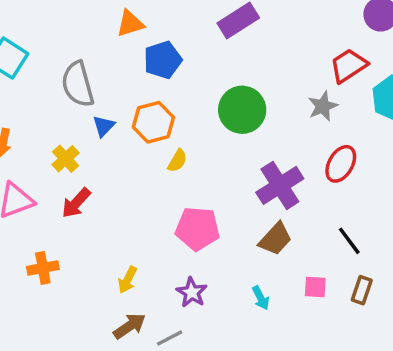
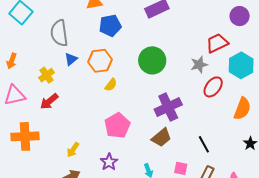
red ellipse: (341, 164) -> (213, 87), moved
pink pentagon: (198, 229) -> (117, 126), turned 30
orange cross: (43, 268) -> (25, 136), size x1.5

